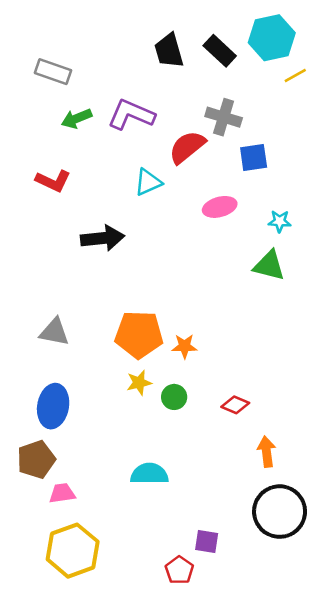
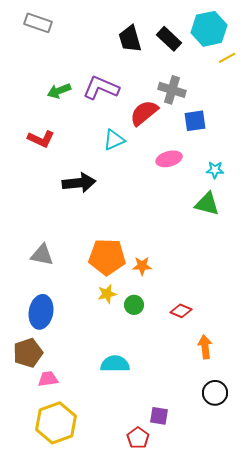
gray rectangle: (53, 72) -> (38, 23), moved
black circle: (280, 512) -> (215, 393), size x0.6

